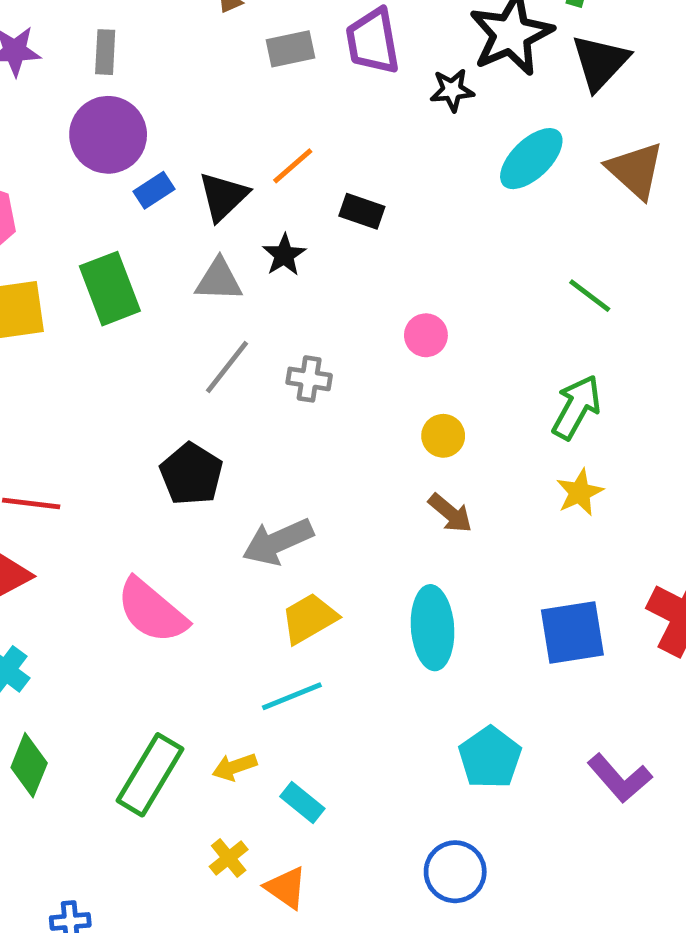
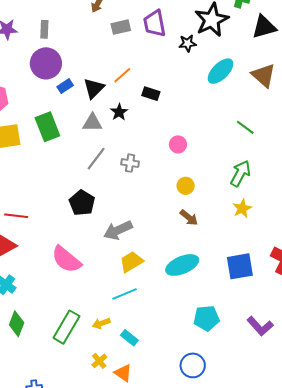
black triangle: (600, 62) -> (264, 27), moved, turned 32
cyan ellipse: (433, 628) -> (182, 265), turned 72
cyan pentagon: (490, 757) -> (207, 318), turned 30

